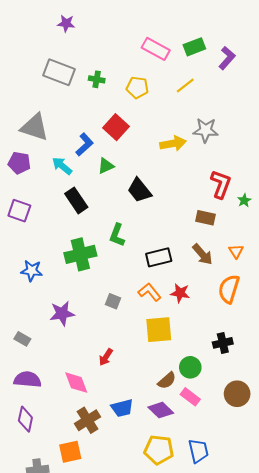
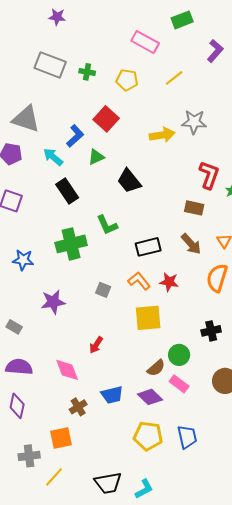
green rectangle: (194, 47) -> (182, 20), moved
green L-shape: (117, 235) -> (107, 225), turned -45
brown cross: (88, 420) -> (78, 407), size x0.7

